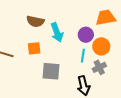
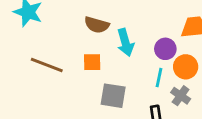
gray cross: (99, 67) -> (181, 96), turned -32

